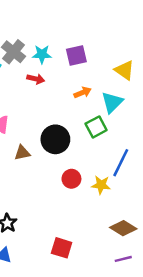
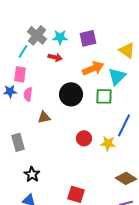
orange arrow: (83, 92) -> (93, 68), size x1.5
green square: (96, 127) -> (104, 96), turned 30
black circle: (55, 139) -> (71, 94), moved

